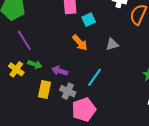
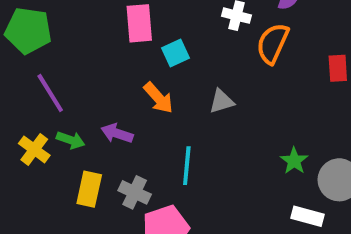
purple arrow: (60, 71) -> (117, 133), moved
cyan line: (94, 77) -> (187, 166), turned -30

